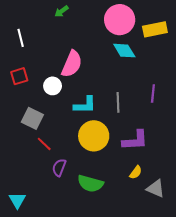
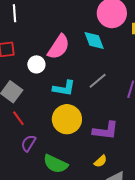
cyan diamond: (124, 51) -> (94, 41), moved
gray line: (118, 102) -> (98, 81), moved, turned 42

